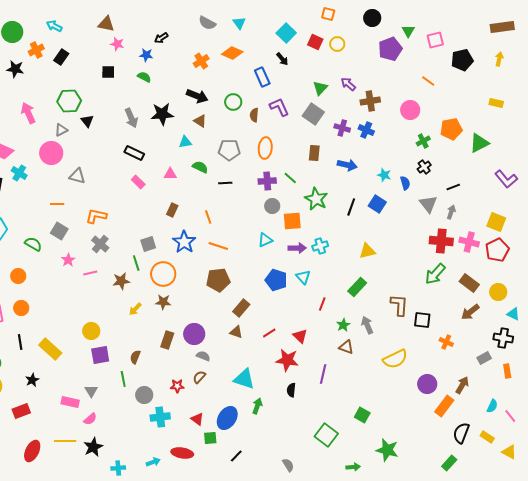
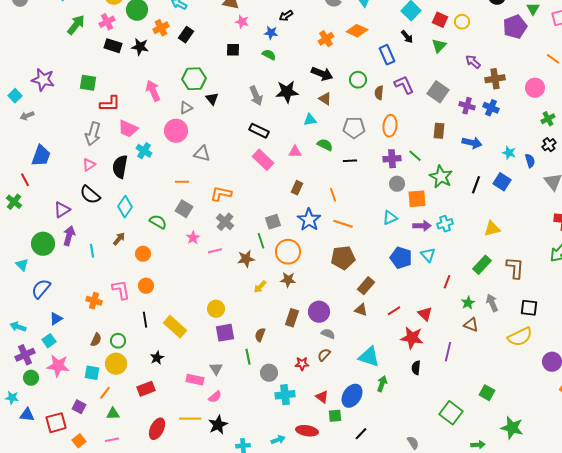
green triangle: (320, 88) -> (439, 46), moved
pink rectangle: (138, 182) -> (263, 160), size x1.5
brown L-shape: (399, 305) -> (515, 268), moved
black square: (422, 320) -> (529, 308), moved

